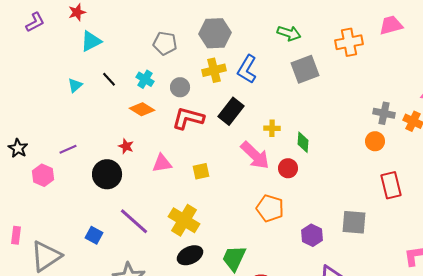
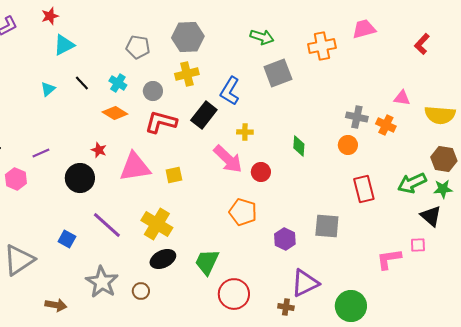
blue L-shape: (247, 69) -> (230, 91), moved
green diamond: (303, 142) -> (299, 146), moved
pink triangle: (162, 163) -> (135, 167), size x1.6

